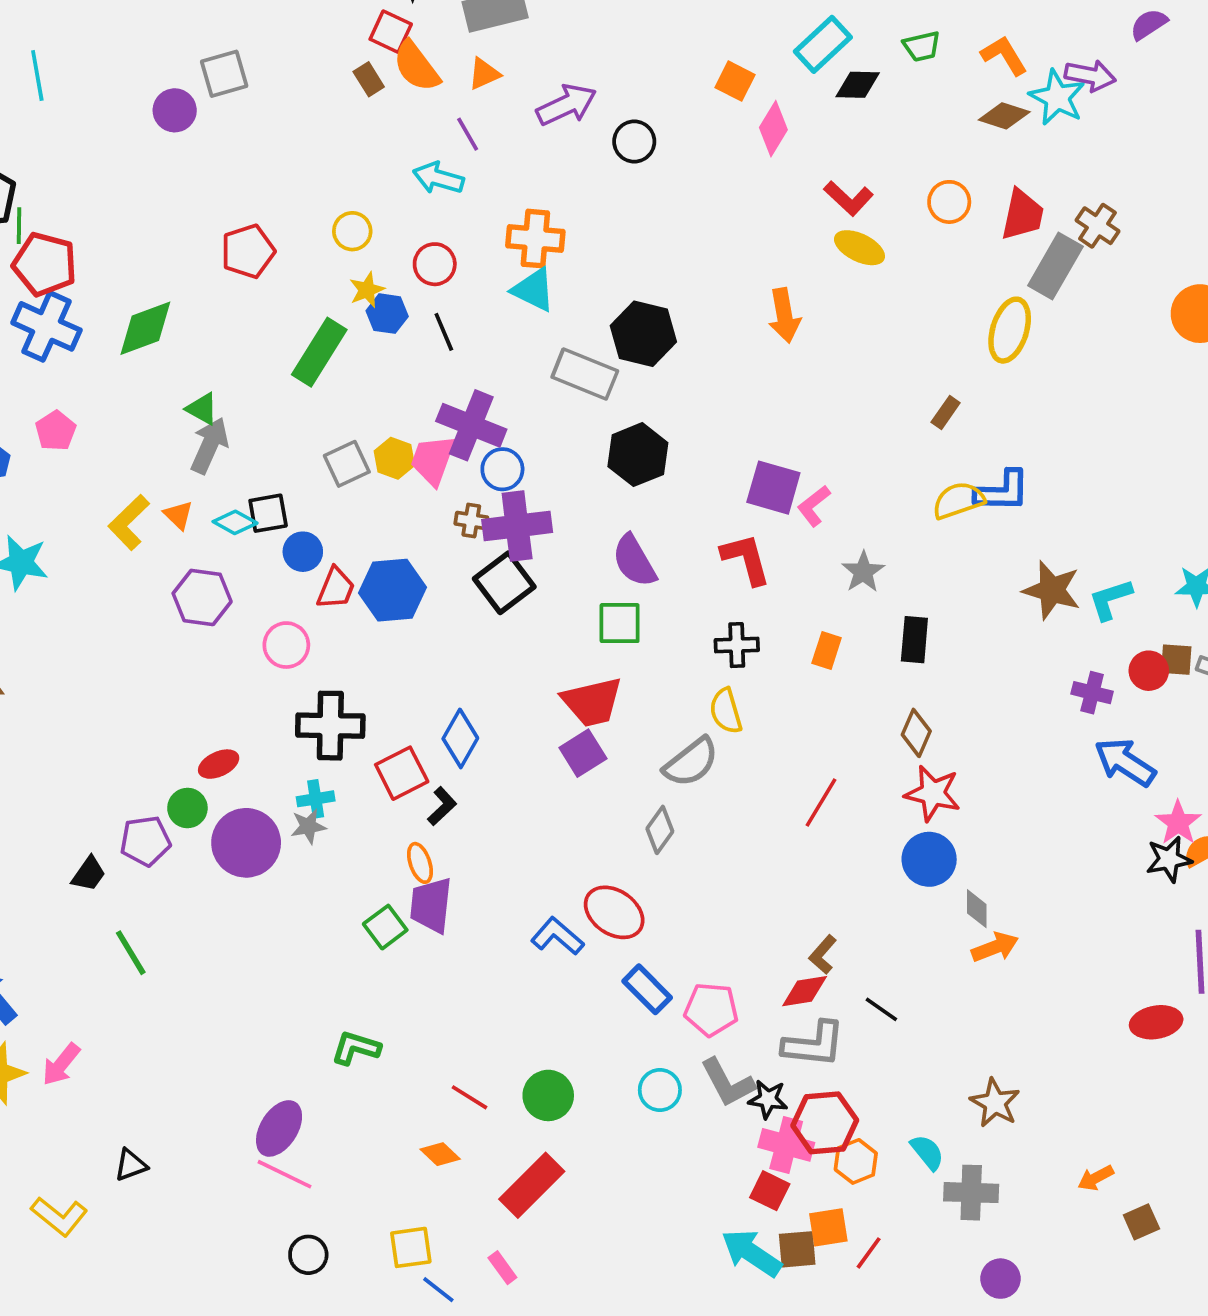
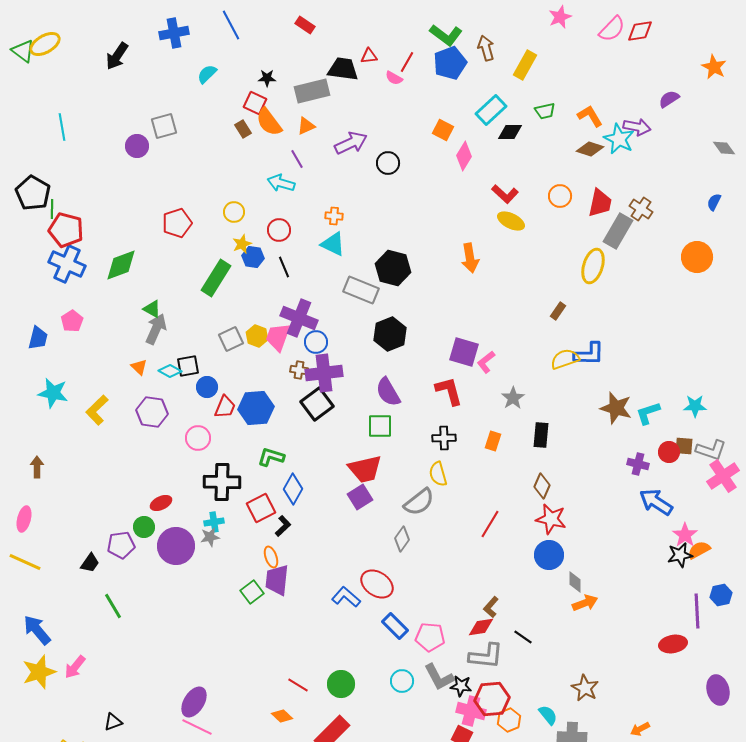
orange cross: (535, 239) -> (334, 216), size x0.6
yellow L-shape: (129, 522) -> (97, 410), moved
green L-shape: (356, 1048) -> (271, 457), moved

